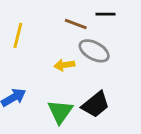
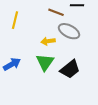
green triangle: (60, 112) -> (45, 62), moved

